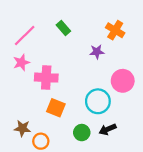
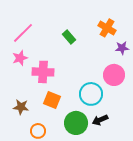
green rectangle: (63, 28) -> (69, 37), moved
purple star: (97, 52) -> (122, 48), moved
brown star: (22, 128) -> (21, 107), moved
green circle: (82, 133) -> (76, 123), size x1.5

